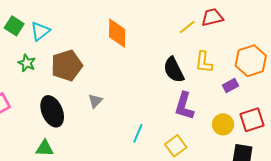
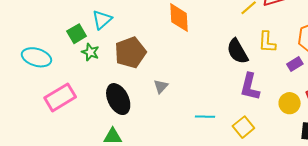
green square: (14, 26) -> (77, 34), moved, turned 30
cyan line: (138, 133) -> (205, 117), turned 72

